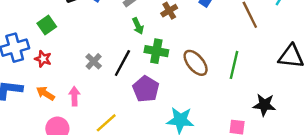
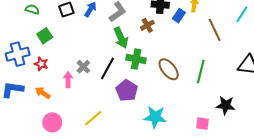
green arrow: (138, 26) -> (121, 38), size x1.5
pink arrow: (74, 96) -> (68, 80), moved

